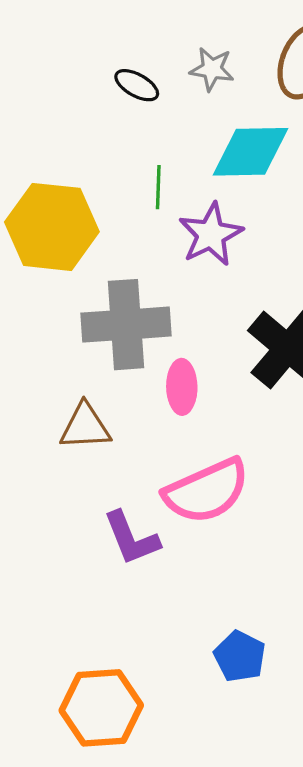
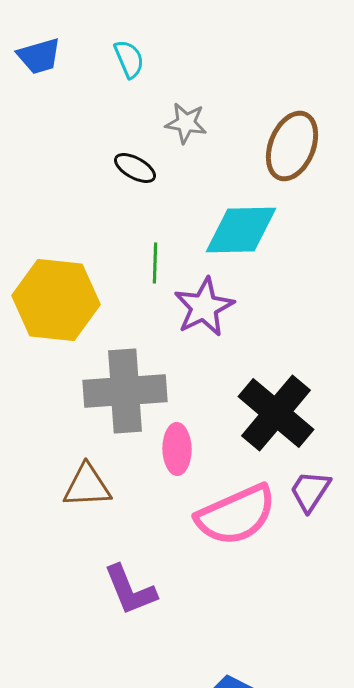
gray star: (212, 69) -> (186, 123), moved
pink semicircle: (206, 491) -> (236, 515), moved

